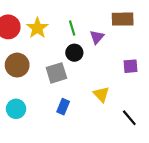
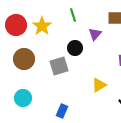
green line: (72, 28) -> (73, 15), moved
yellow triangle: (101, 94) -> (99, 85), turned 42
blue rectangle: (63, 107) -> (62, 111), moved

